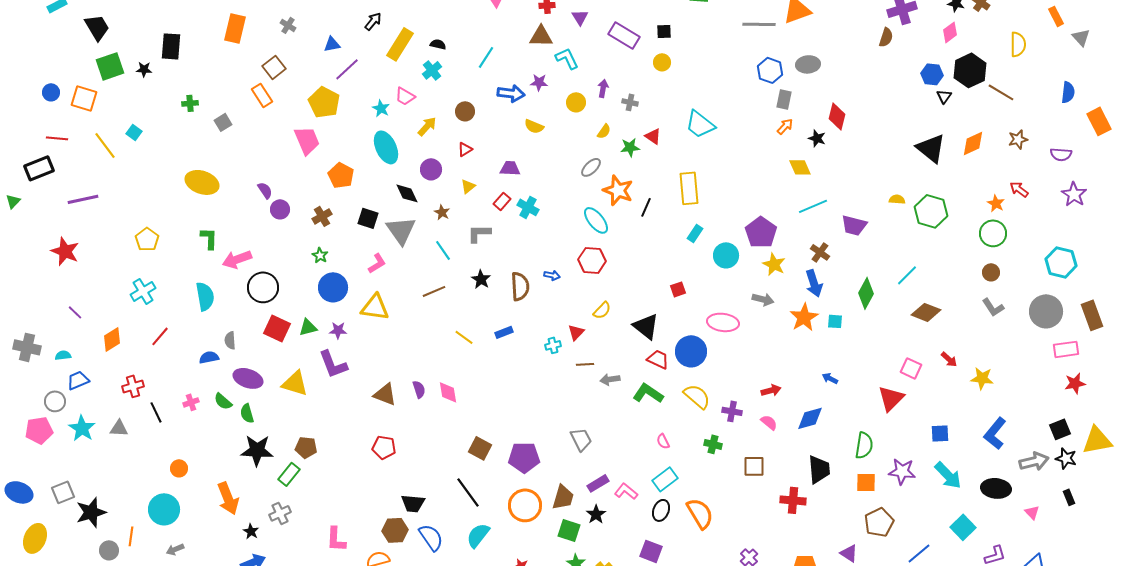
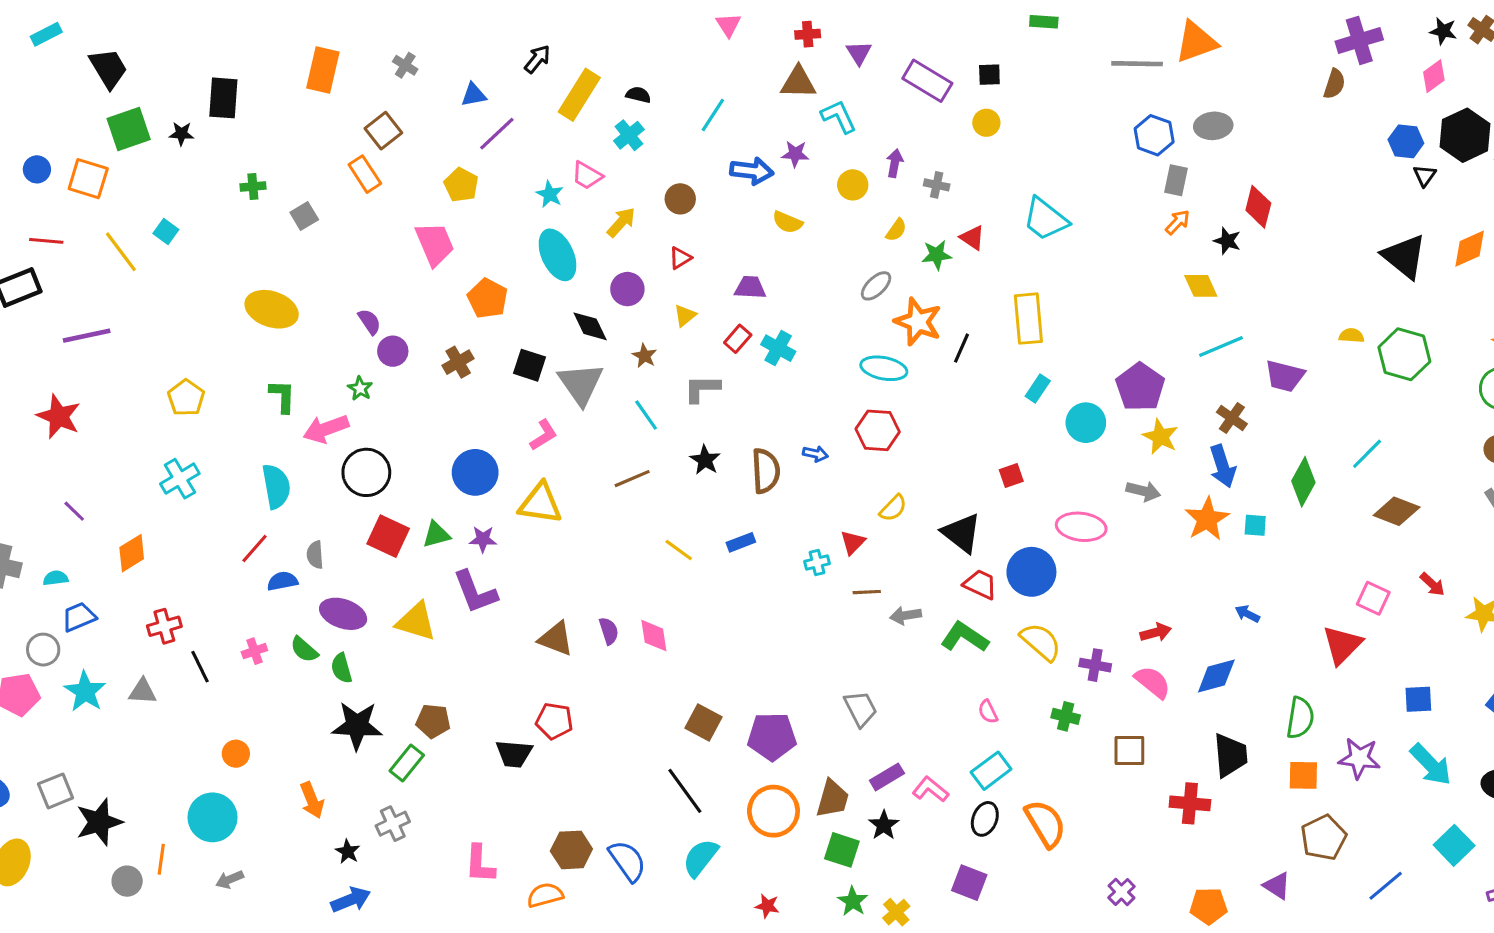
yellow pentagon: (324, 102) -> (461, 185), size x0.7
cyan ellipse: (596, 220) -> (884, 368), turned -40
green star: (320, 255) -> (360, 388), moved
red line: (160, 336) -> (254, 549), moved
pink semicircle: (769, 422) -> (1153, 682), size x1.4
orange arrow: (228, 498) -> (312, 800), size x0.7
black trapezoid: (413, 503) -> (514, 754), moved

